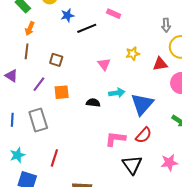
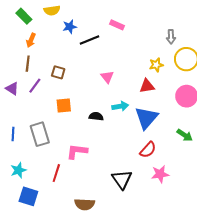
yellow star: (133, 54) -> (156, 65), moved
red triangle: (160, 64) -> (147, 86), moved
purple line: (39, 84) -> (35, 86), moved
pink L-shape: (115, 139) -> (77, 151), moved
pink star: (169, 163) -> (160, 174), moved
black triangle: (132, 165) -> (122, 179), moved

